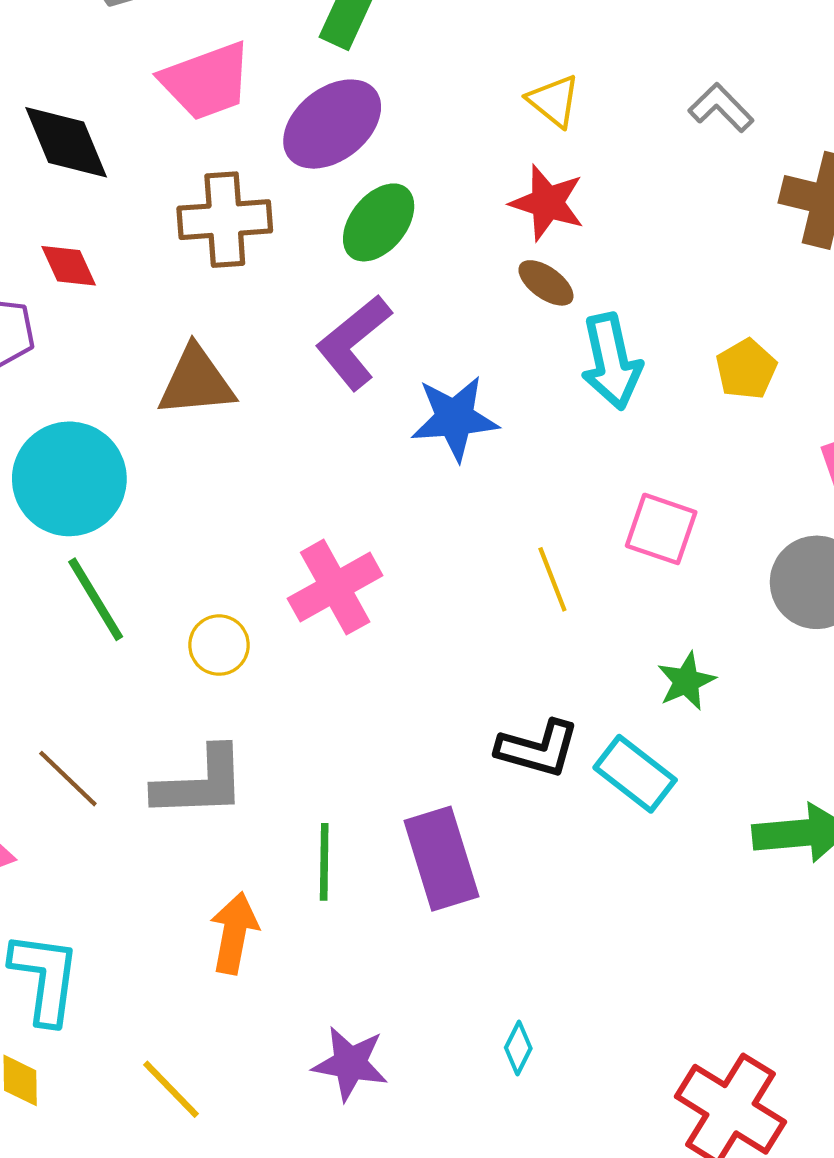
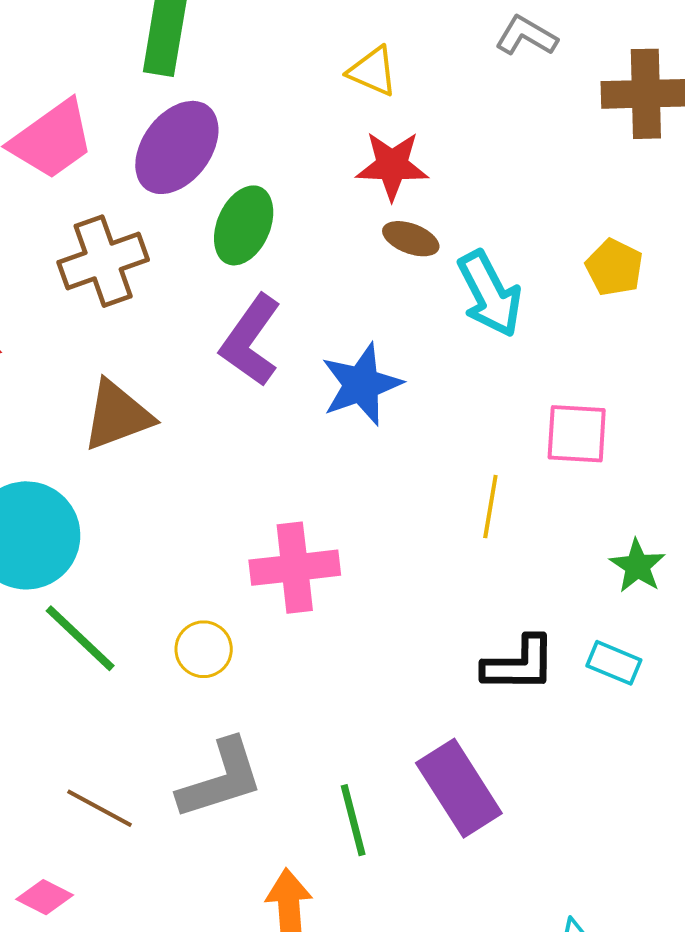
yellow line: (552, 579) -> (490, 507), turned 46
pink cross: (335, 587) -> (295, 568), turned 38
cyan rectangle: (635, 774) -> (614, 663), size x0.7

